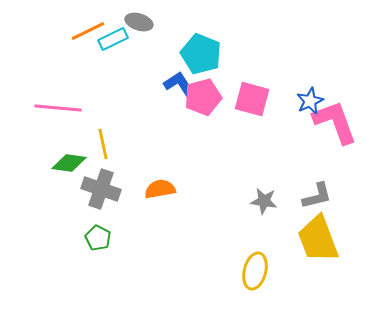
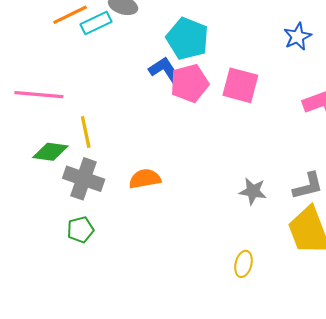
blue star: (310, 101) -> (297, 37), moved
green pentagon: (98, 238) -> (80, 230), turned 30
yellow ellipse: (255, 271) -> (243, 264), size x0.7

